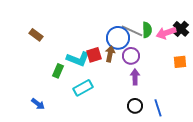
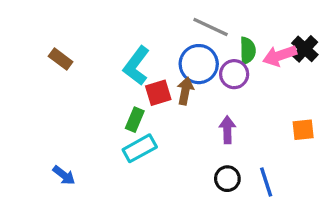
gray line: (132, 31) -> (211, 27), moved
purple circle: (131, 56) -> (234, 74), moved
cyan L-shape: (78, 59) -> (136, 66), moved, turned 105
orange square: (180, 62) -> (303, 130), moved
green rectangle: (58, 71) -> (135, 120), moved

